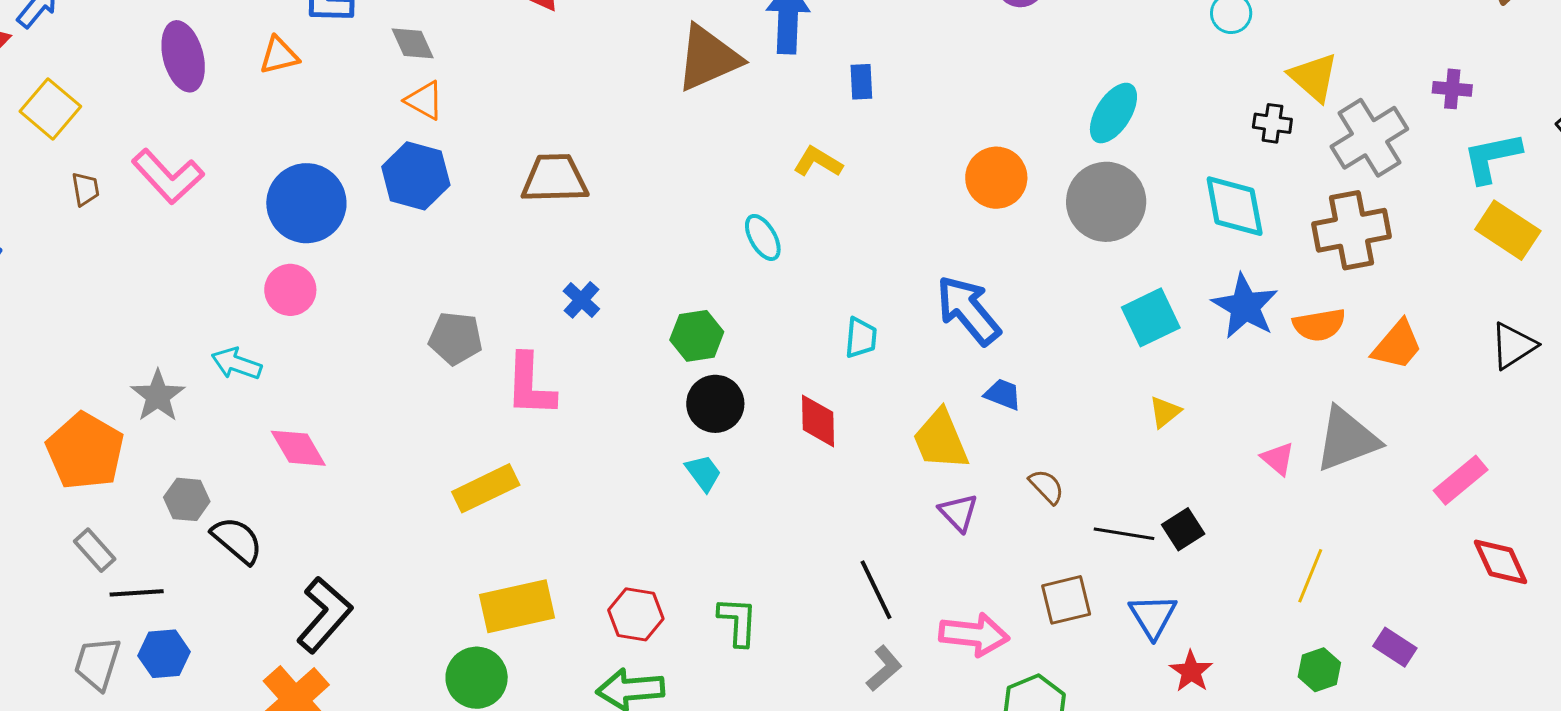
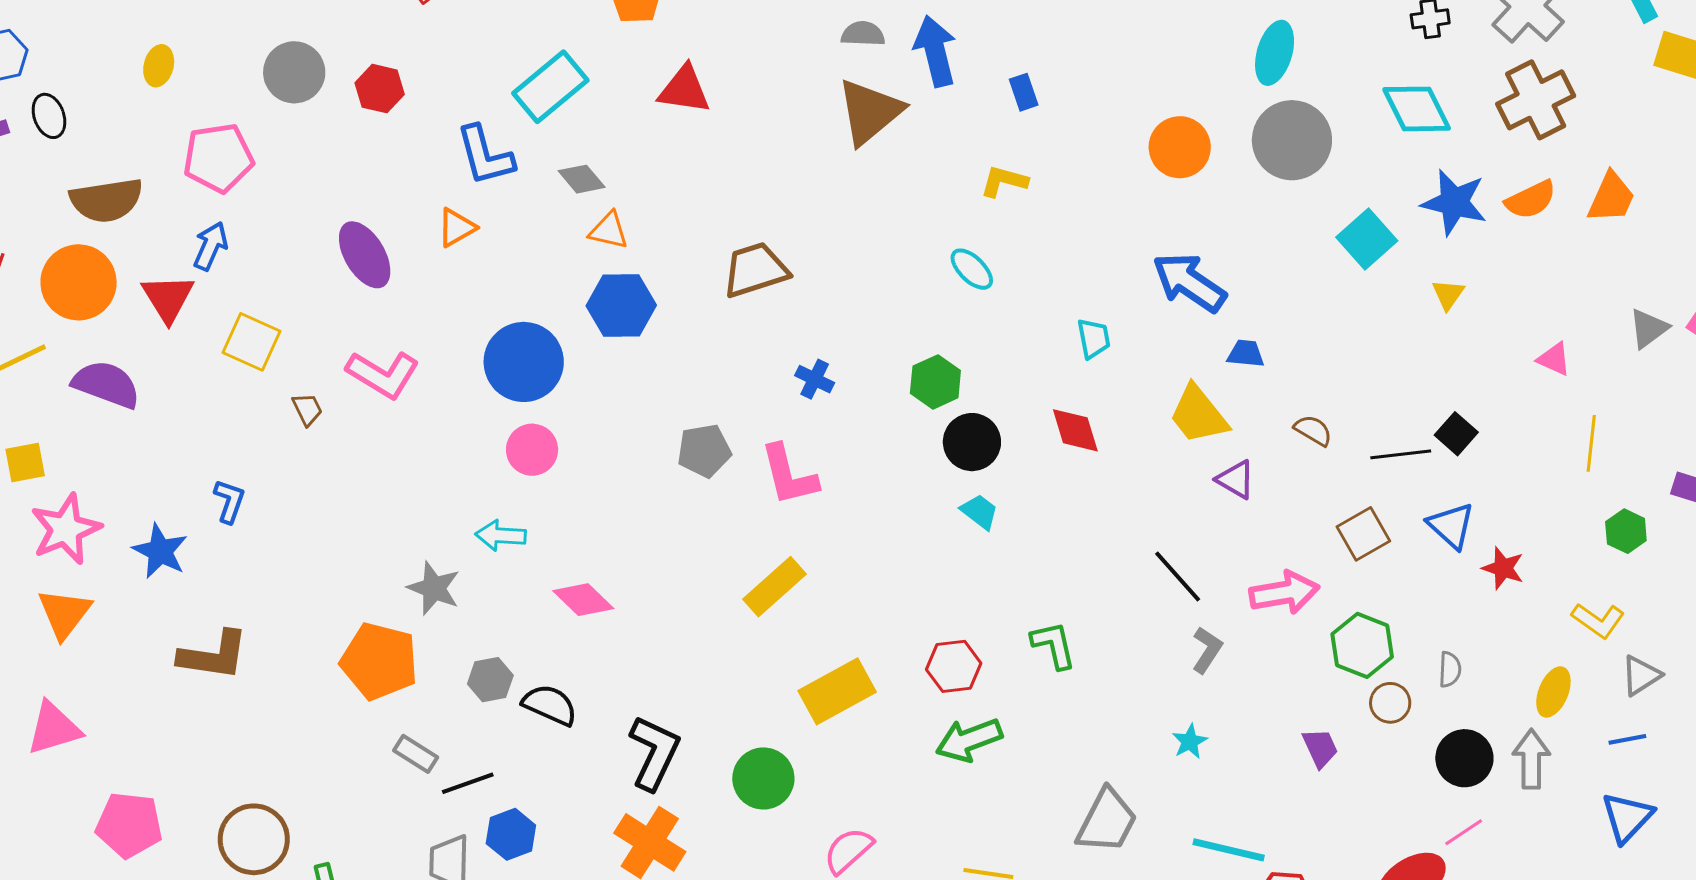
yellow triangle: (1165, 412) -> (1448, 294), moved
gray triangle: (1347, 439) -> (1649, 328), moved, size x0.6
pink triangle: (1278, 459) -> (1554, 359), moved
green circle: (477, 678) -> (763, 778), moved

